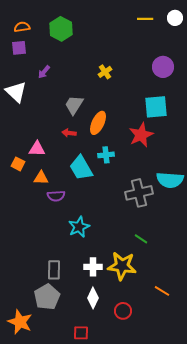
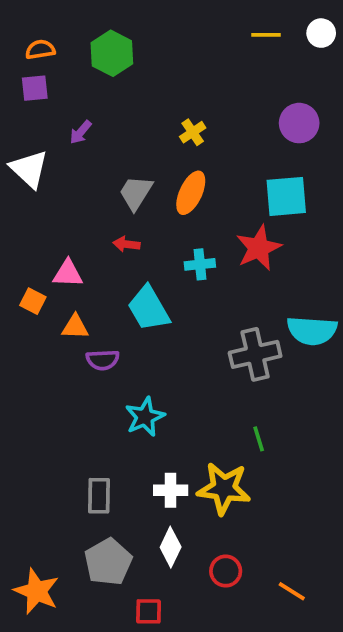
orange ellipse: (98, 123) -> (191, 193), moved
cyan cross: (106, 155) -> (200, 264), moved
green line: (141, 239) -> (259, 439), turned 40
orange line: (162, 291) -> (292, 591), moved
gray pentagon: (47, 297) -> (108, 562), moved

